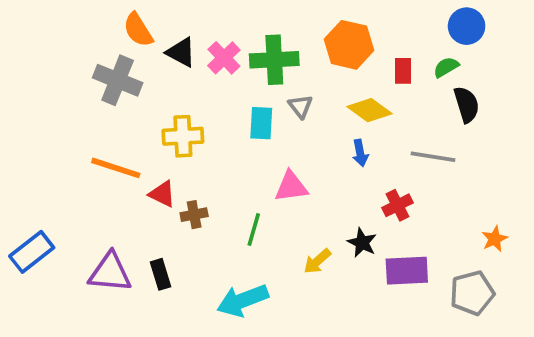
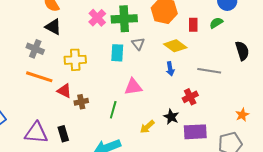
black triangle: (181, 52) -> (53, 27), moved
gray cross: (118, 80) -> (35, 49), moved, size x0.7
black semicircle: (467, 104) -> (242, 51), moved

